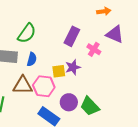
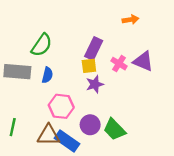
purple triangle: (115, 34) -> (143, 61), moved
yellow square: (59, 71) -> (89, 66), moved
brown triangle: (23, 85) -> (49, 135), moved

